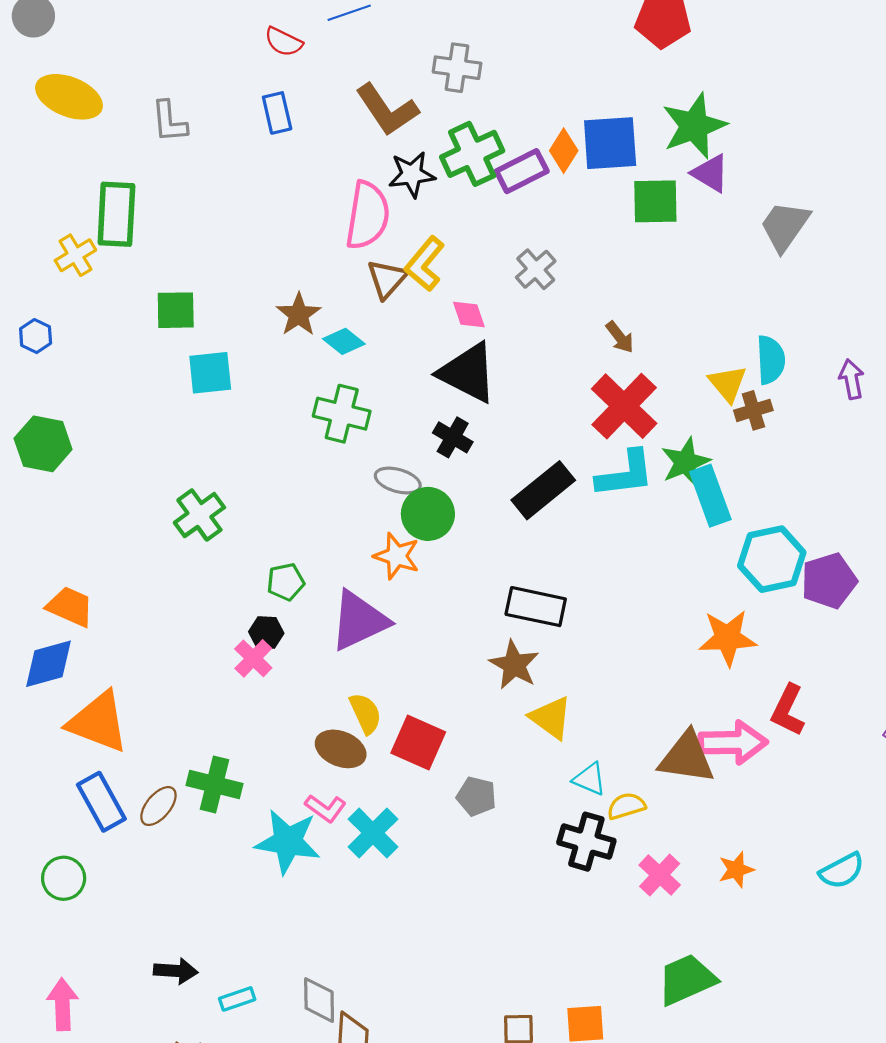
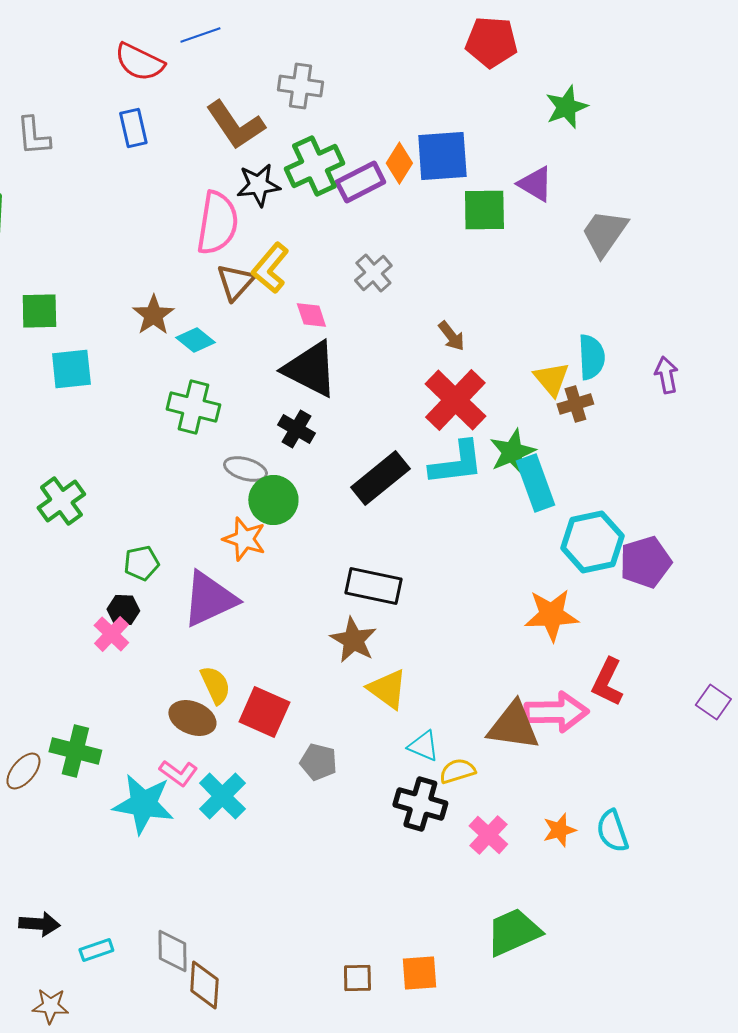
red semicircle: (283, 42) -> (139, 62), size x1.4
green star: (694, 126) -> (566, 107), moved, size x0.7
cyan semicircle: (842, 871) -> (612, 831), moved, turned 99

